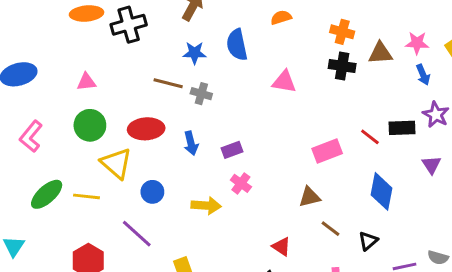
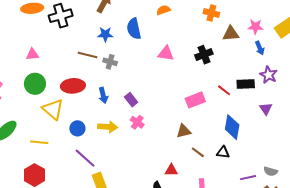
orange cross: (342, 32) -> (211, 13), moved
black cross: (342, 66) -> (204, 55), moved, turned -30
purple rectangle: (232, 150) -> (131, 100), turned 72
yellow line: (87, 196) -> (39, 142), moved
yellow arrow: (206, 206) -> (108, 127), moved
purple line: (137, 234) -> (85, 158), moved
black triangle: (368, 241) -> (223, 152), moved, turned 48
red triangle: (281, 246) -> (171, 170), moved, turned -32

